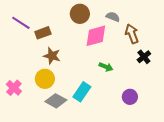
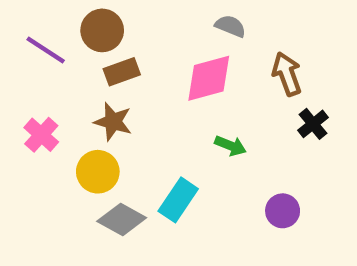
brown circle: (80, 14) -> (102, 30), moved
gray semicircle: (113, 17) -> (230, 26), moved
brown rectangle: (43, 33) -> (122, 72), moved
pink cross: (14, 88) -> (41, 135), moved

